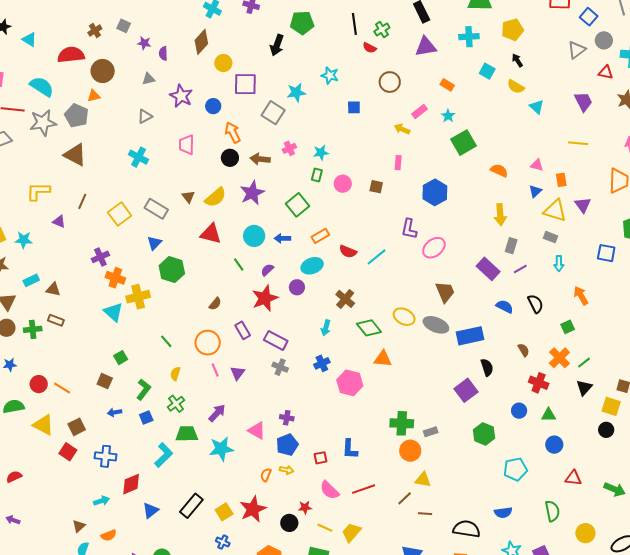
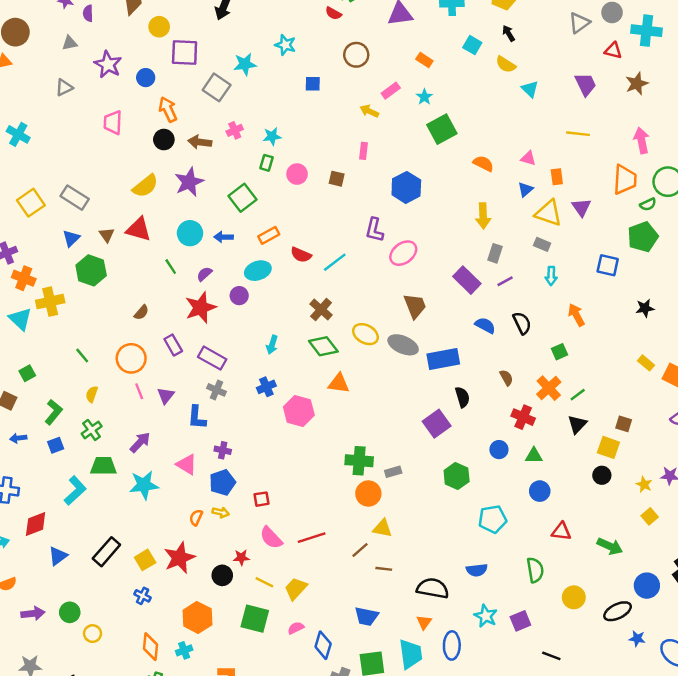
cyan cross: (139, 157) -> (18, 134), moved
brown triangle: (188, 197) -> (107, 235), moved
brown cross: (345, 299) -> (321, 309), moved
blue L-shape: (350, 449) -> (197, 417), moved

